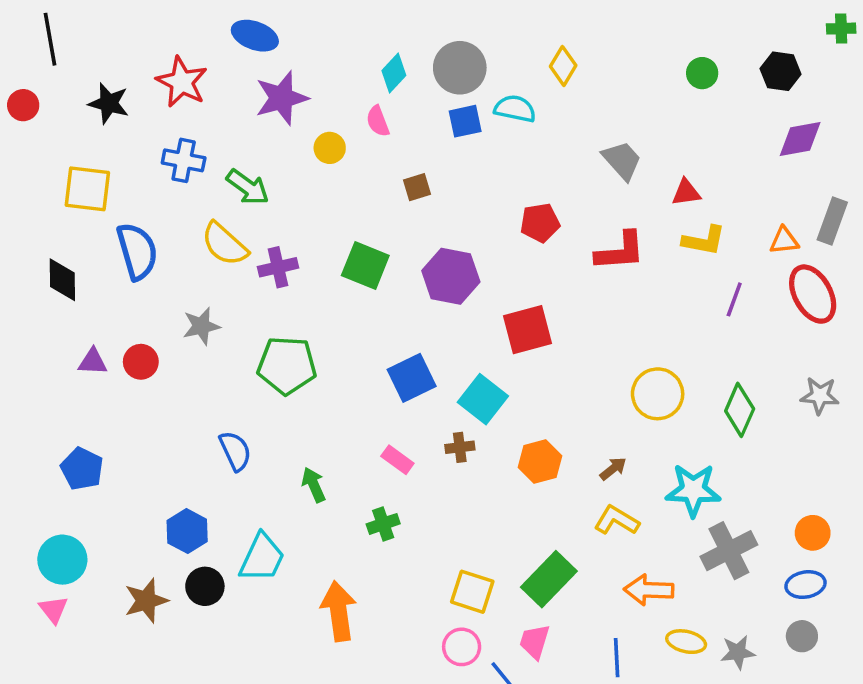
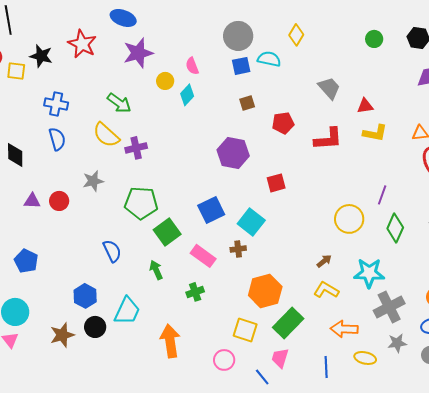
cyan diamond: (394, 73) -> (187, 95), moved
blue cross: (184, 160) -> (56, 104), moved
brown square: (417, 187) -> (247, 103), moved
yellow square: (87, 189) -> (16, 71), moved, size x0.7
blue semicircle: (137, 251) -> (57, 139), size x0.7
green square: (365, 266) -> (167, 232), moved, turned 32
purple line: (734, 299) -> (382, 195), moved
red square: (528, 330) -> (276, 183), size x0.7
pink rectangle: (397, 460) -> (203, 256), size x1.4
orange hexagon: (540, 462) -> (265, 291), moved, size x1.4
pink circle: (462, 647) -> (224, 360), moved
gray star: (738, 652) -> (397, 343), moved

